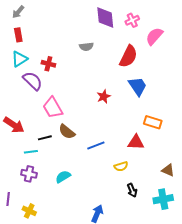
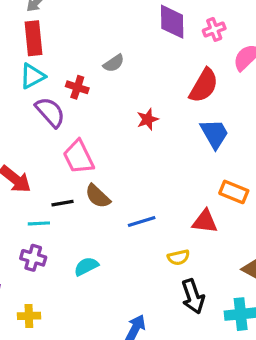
red rectangle: (18, 35) -> (34, 38), size x1.5
gray semicircle: (86, 47) -> (114, 63), moved, turned -32
red star: (104, 96) -> (148, 119), moved
black arrow: (132, 190) -> (193, 296), size x1.5
yellow cross: (29, 211) -> (29, 316), turned -32

